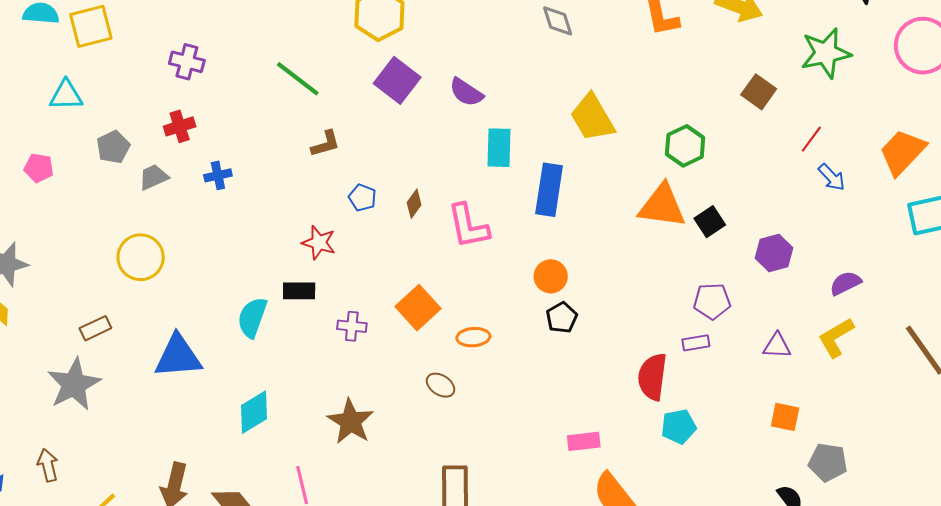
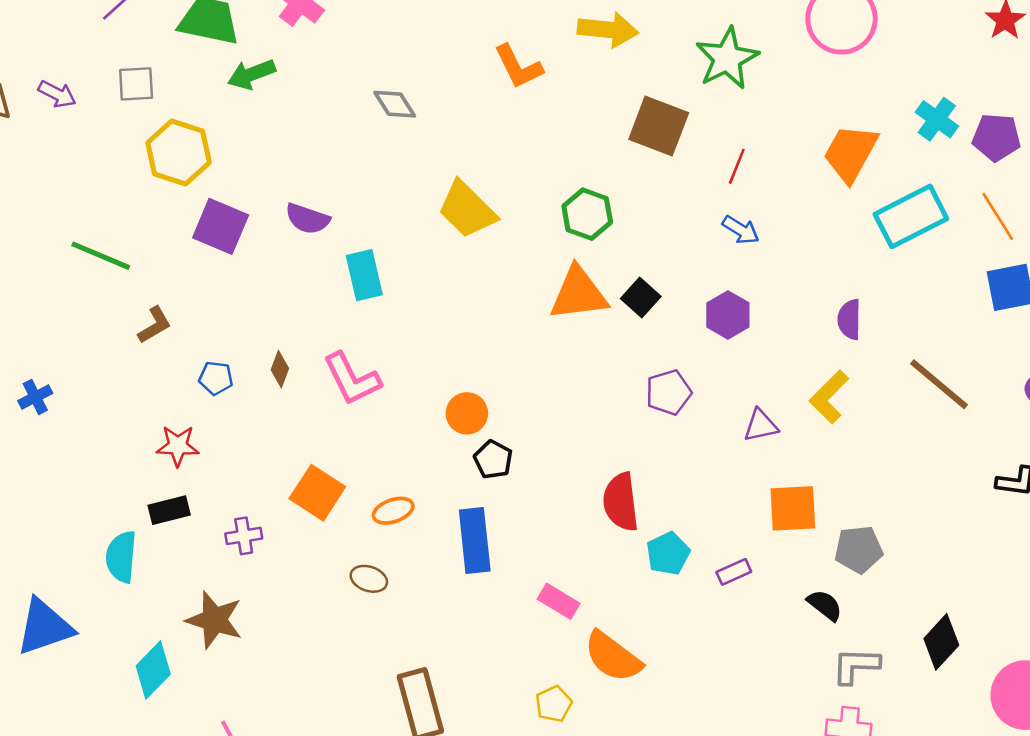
brown square: (759, 92) -> (659, 126), size x1.4
blue arrow: (832, 177) -> (741, 230), moved
blue rectangle: (549, 190) -> (475, 540), moved
purple semicircle: (845, 283) -> (849, 319), moved, turned -48
purple rectangle: (696, 343) -> (734, 572), moved
orange square: (785, 417) -> (793, 508), size x1.4
brown star: (351, 422) -> (214, 620), moved
pink rectangle: (584, 441) -> (559, 601), turned 52

